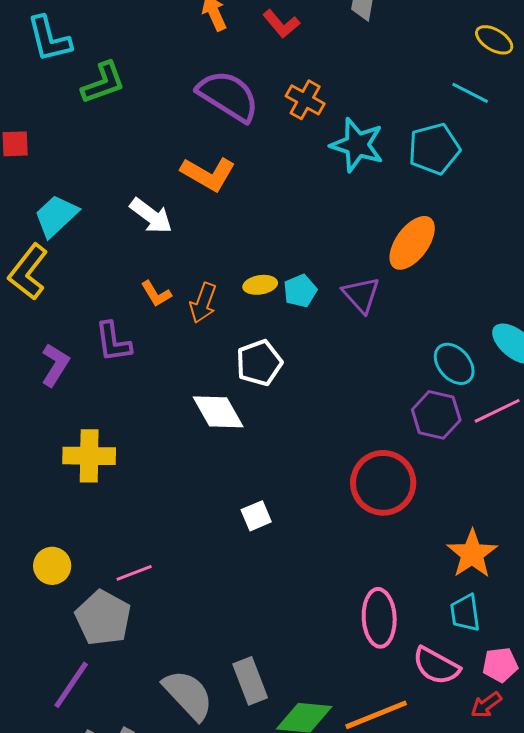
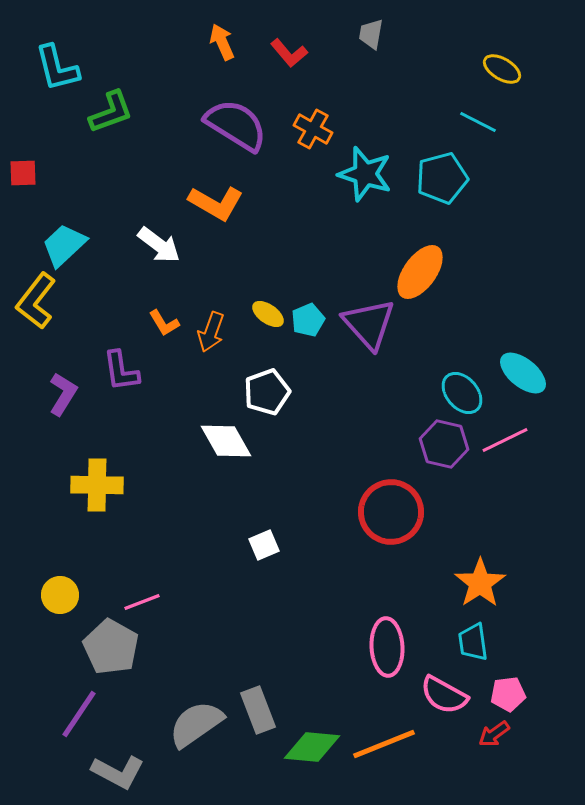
yellow ellipse: (260, 285) -> (268, 314), turned 44
purple triangle: (361, 295) -> (369, 324), size x1.4
gray semicircle: (188, 695) -> (196, 724), turned -82

